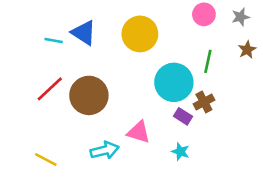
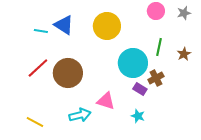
brown star: (247, 50) -> (184, 54), moved

